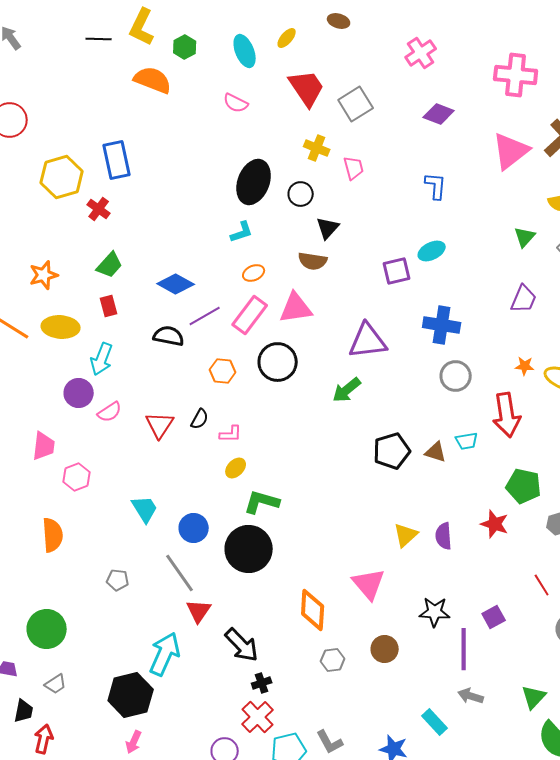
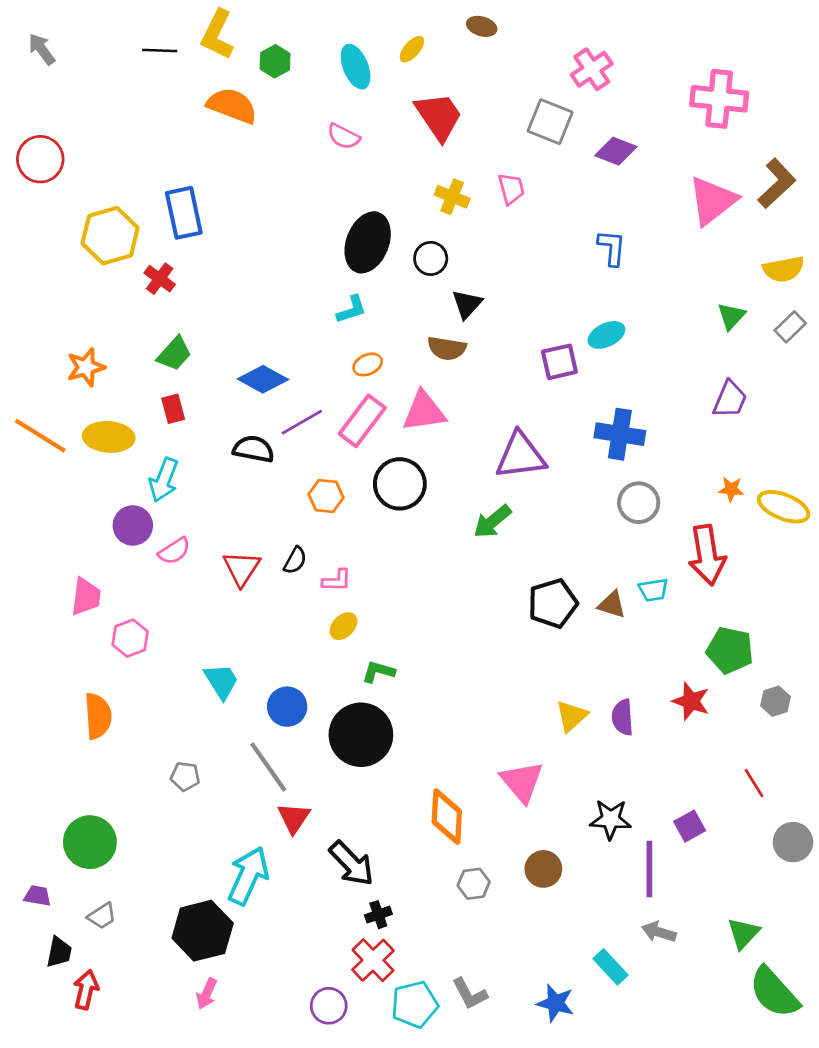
gray square: (356, 104) -> (550, 122), moved, turned -36
pink trapezoid: (354, 168) -> (511, 189), moved
green L-shape: (262, 502) -> (378, 672), size x0.7

